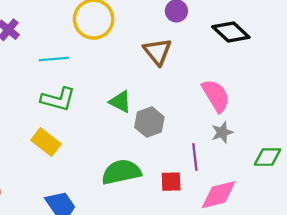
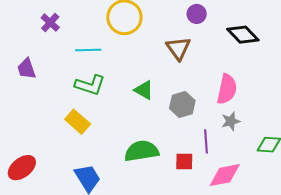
pink semicircle: (216, 96) -> (227, 89), turned 40
gray hexagon: (149, 122) -> (182, 104), moved

